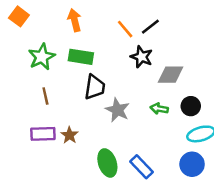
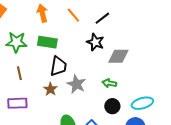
orange line: (125, 29) -> (73, 15), moved
green star: (42, 57) -> (16, 42), turned 30
black circle: (191, 106) -> (112, 106), moved
brown star: (69, 135) -> (50, 89), moved

